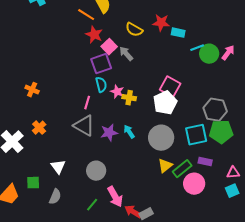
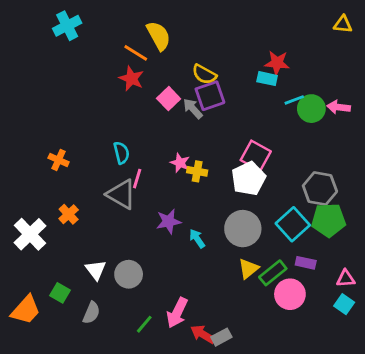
red star: (161, 23) -> (277, 63), moved
red star: (94, 35) -> (131, 79), moved
pink arrow: (228, 53) -> (339, 107), turned -119
purple square: (101, 64) -> (210, 96), moved
cyan semicircle: (101, 85) -> (121, 153), moved
gray triangle: (84, 126) -> (121, 194), moved
cyan arrow: (129, 132) -> (197, 239), moved
cyan square: (196, 135) -> (293, 224), turned -30
gray circle: (96, 171) -> (129, 274), moved
green square: (33, 183) -> (60, 293), turned 32
cyan square: (232, 191) -> (344, 304), turned -32
pink arrow: (115, 197) -> (177, 313), turned 55

